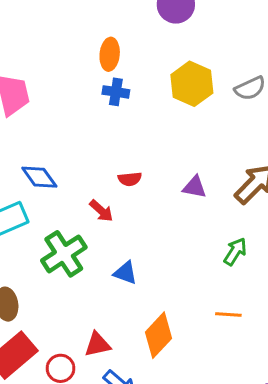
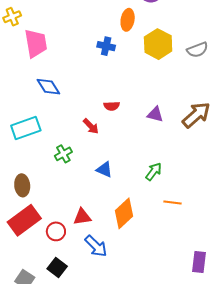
orange ellipse: (110, 54) -> (128, 20), moved
blue diamond: (39, 177) -> (48, 87), moved
green arrow: (235, 252) -> (154, 172), moved
green cross: (64, 254) -> (63, 154), size x0.6

